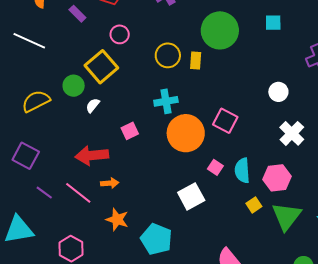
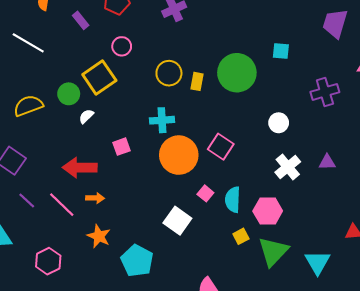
green circle: (220, 30) -> (237, 73), moved
white square: (191, 196) -> (177, 221), turned -32

